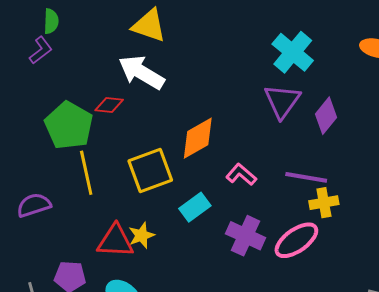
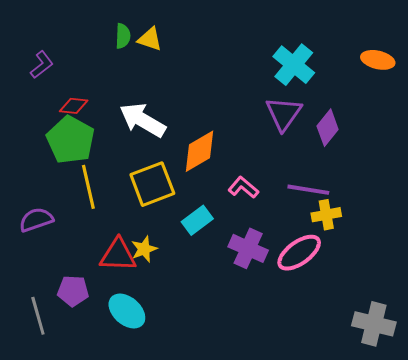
green semicircle: (51, 21) -> (123, 36), moved
yellow triangle: (149, 25) -> (150, 39), size x0.7
white arrow: (141, 72) -> (143, 120), moved
red diamond: (109, 105) -> (74, 106), moved

